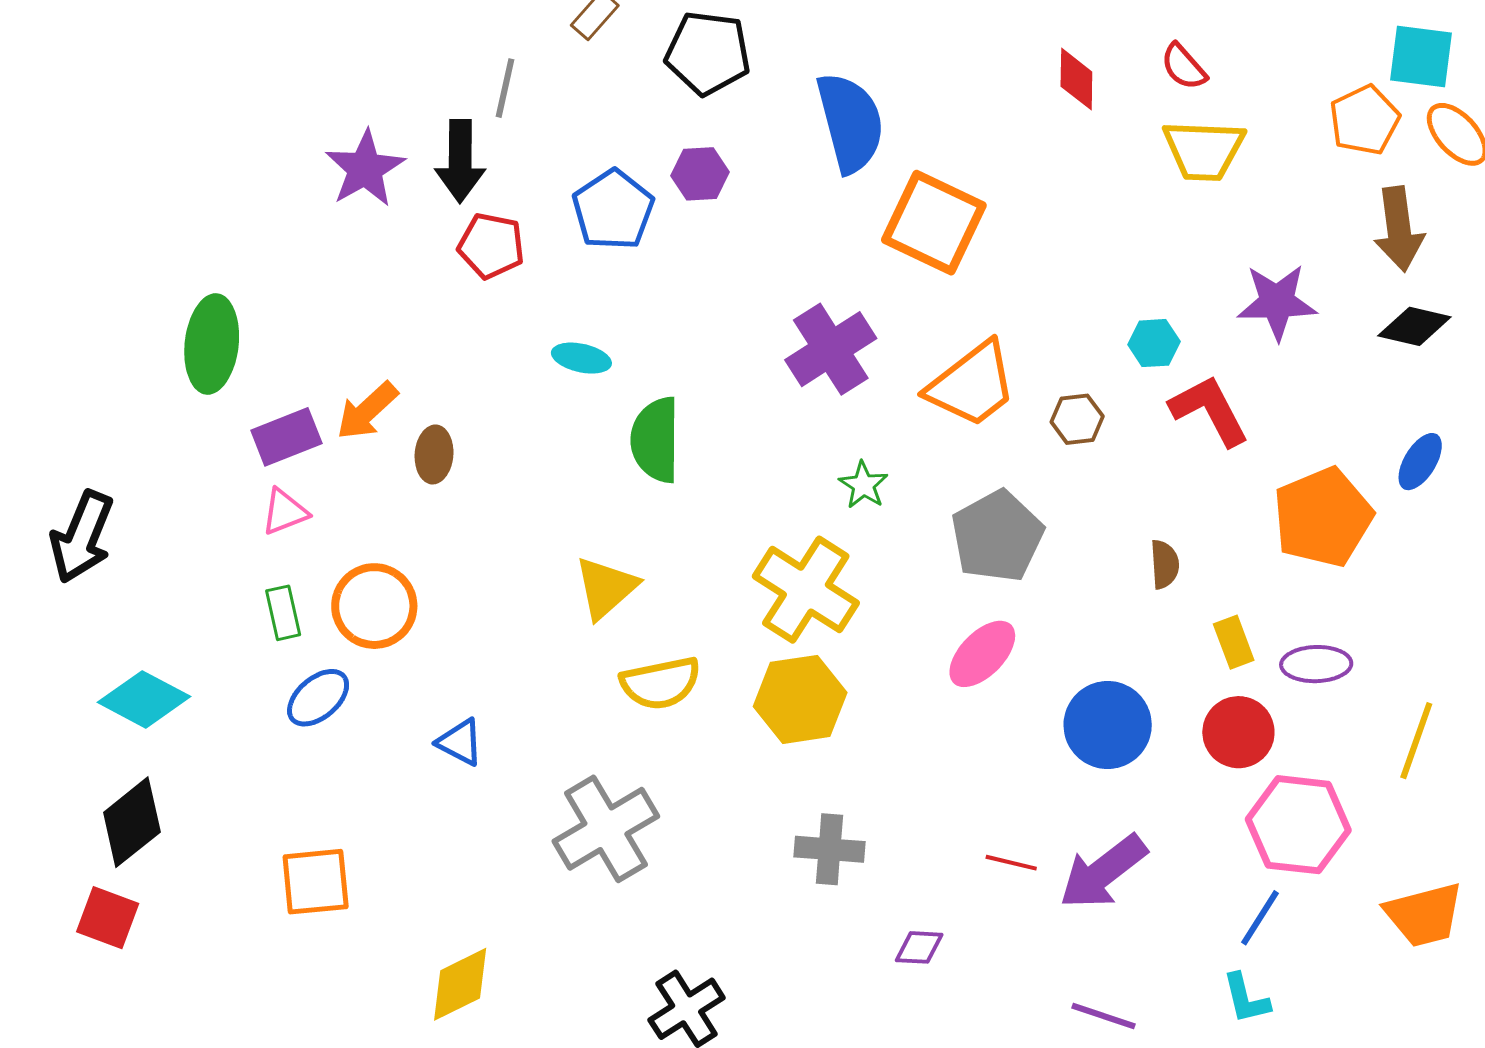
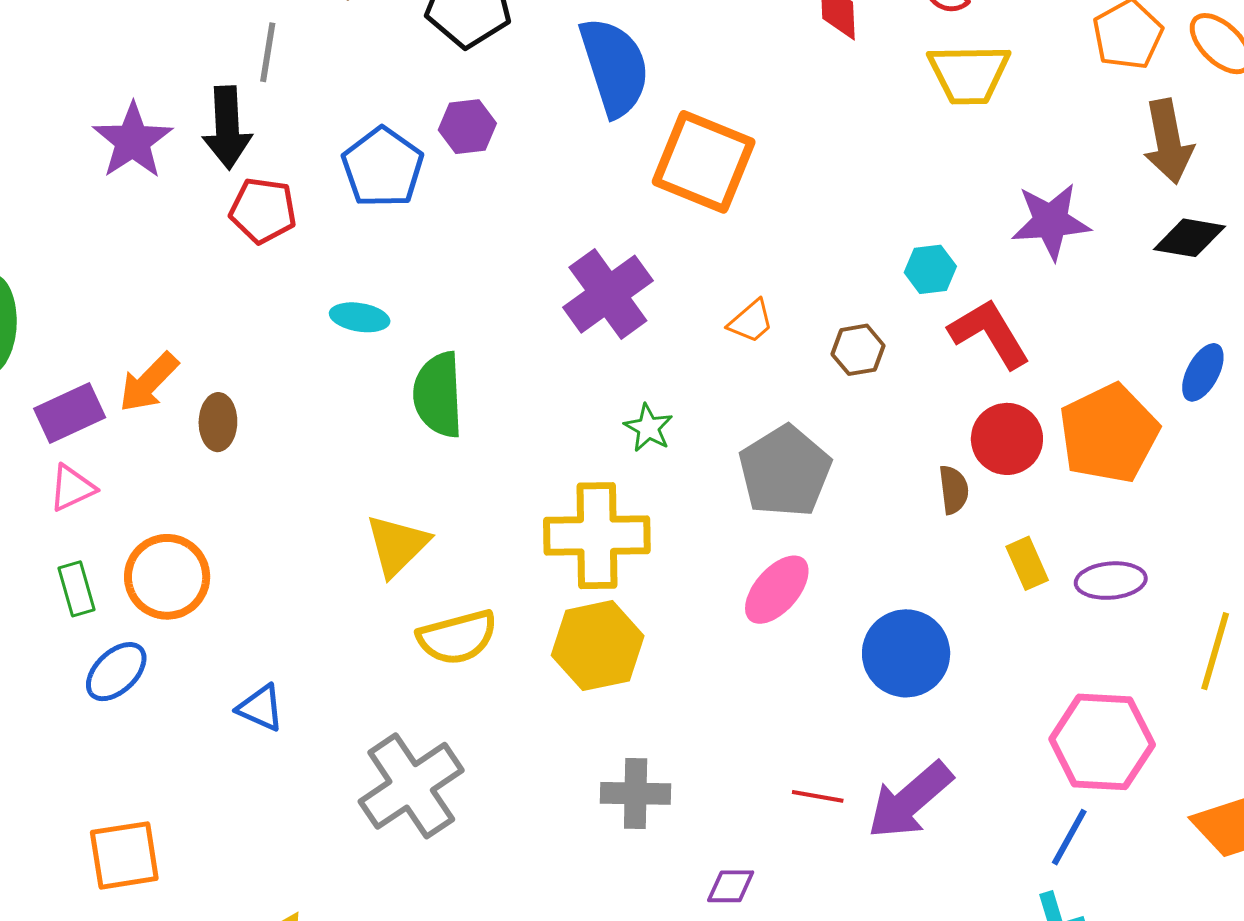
orange trapezoid: (972, 385) -> (751, 321), size x0.5
yellow cross: (806, 590) -> (597, 536), turned -30
red circle: (1238, 732) -> (1007, 439), moved

